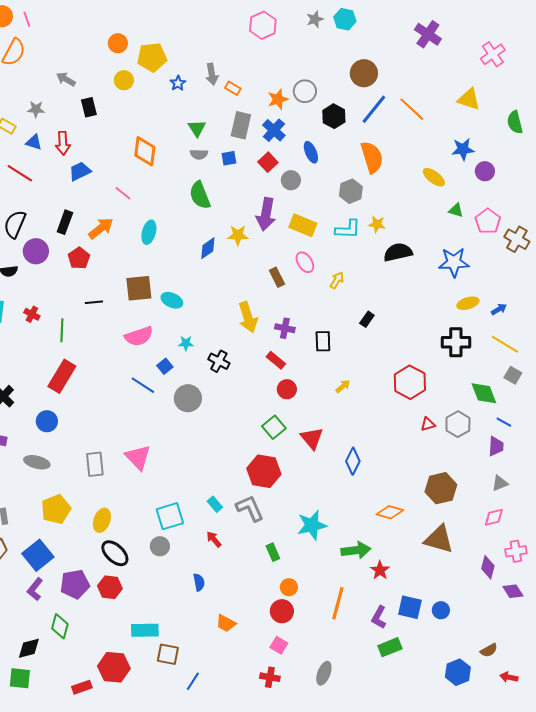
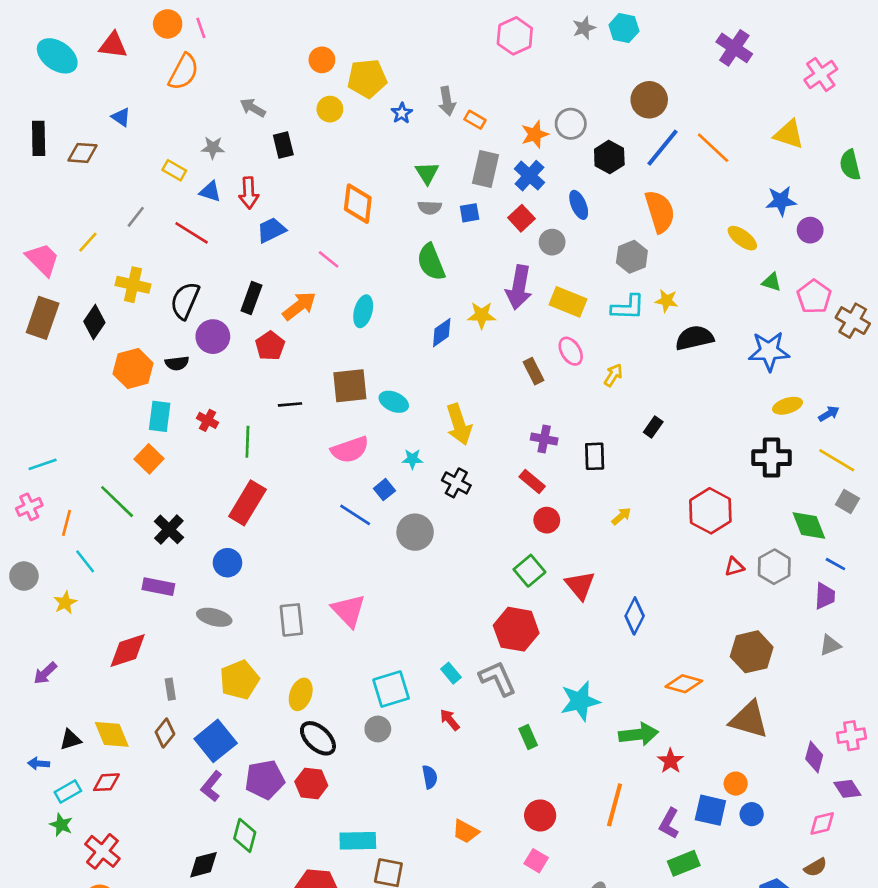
yellow arrow: (248, 317) -> (459, 424), moved
pink diamond: (494, 517) -> (822, 823), moved
orange circle: (289, 587) -> (736, 784), moved

